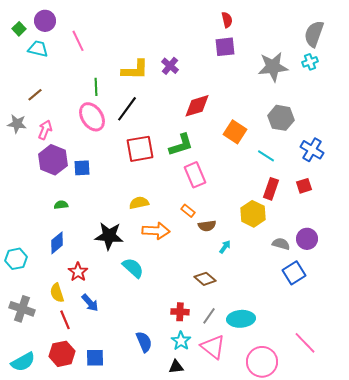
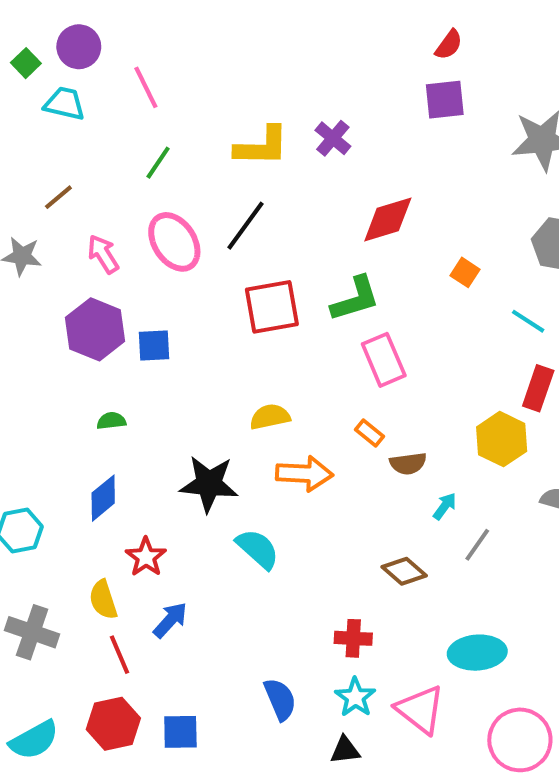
red semicircle: (227, 20) -> (449, 45), turned 49
green line: (96, 87) -> (158, 163), moved, turned 36
pink arrow: (45, 130) -> (103, 254), moved, turned -54
orange square: (235, 132) -> (465, 272), size x0.6
blue arrow: (90, 303) -> (170, 620), turned -96
gray line: (209, 316) -> (477, 545), moved

